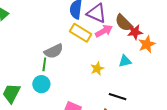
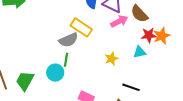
red star: (135, 32) -> (149, 35), moved
yellow rectangle: (81, 33) -> (81, 27), moved
green line: (44, 64) -> (66, 60), moved

